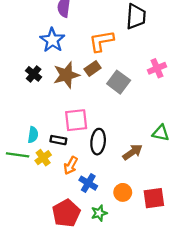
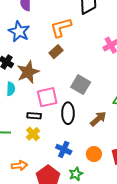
brown star: (66, 75) -> (28, 72), moved
gray square: (119, 82) -> (81, 85), moved
cyan semicircle: (33, 135) -> (11, 89), moved
yellow cross: (43, 158) -> (33, 134), moved
orange arrow: (71, 165) -> (19, 166), moved, turned -119

